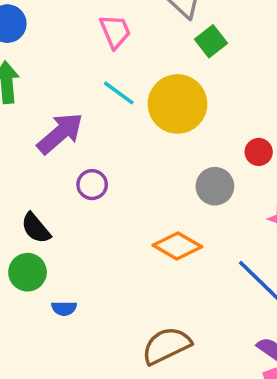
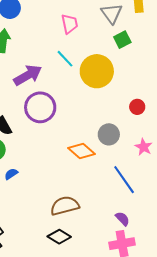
purple circle: (92, 185) -> (40, 107), size x1.8
gray circle: (215, 186) -> (109, 134), moved
blue semicircle: (64, 308) -> (11, 174), turned 136

